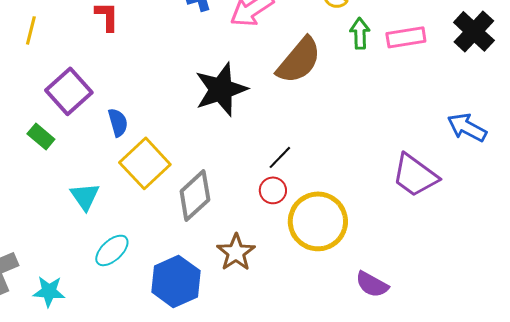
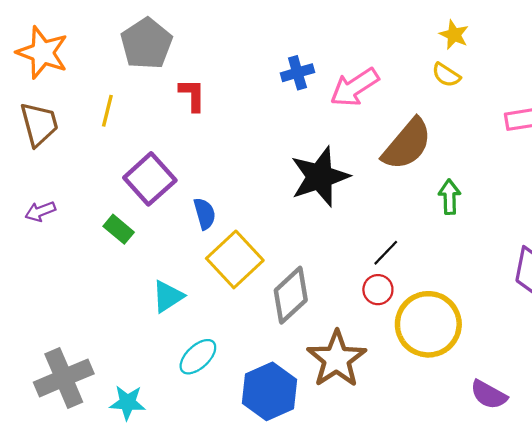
green arrow: (360, 33) -> (450, 197), moved
cyan triangle: (85, 196) -> (168, 296), turned 32
brown star: (236, 252) -> (337, 359), size x1.4

